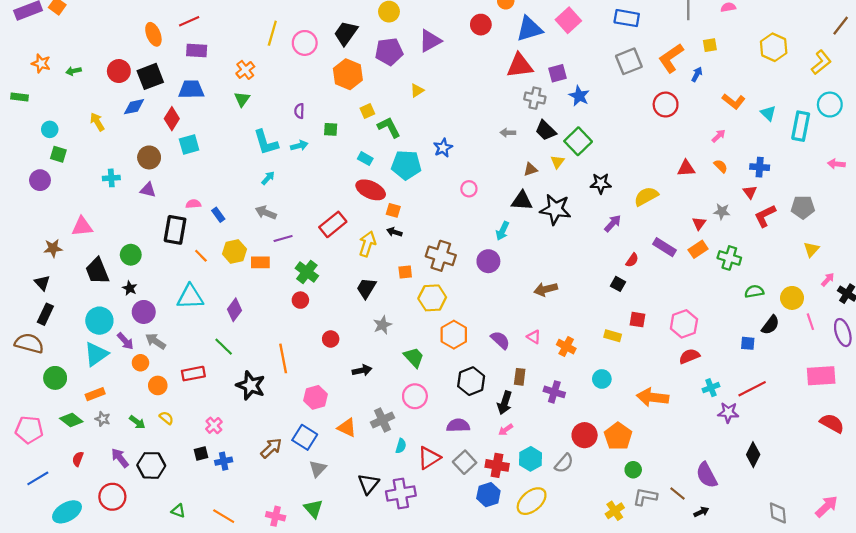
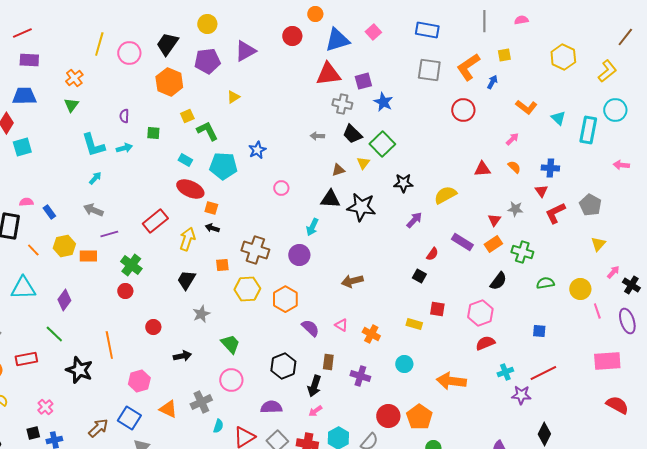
pink square: (568, 20) -> (373, 32), size x0.7
gray square: (629, 61) -> (429, 70), turned 30
gray pentagon: (803, 207) -> (590, 205), turned 30
black semicircle: (770, 325) -> (498, 281), moved
orange hexagon: (454, 335) -> (285, 299), moved

